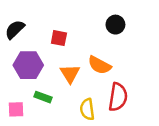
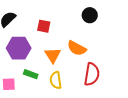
yellow semicircle: (87, 109) -> (56, 80), moved

